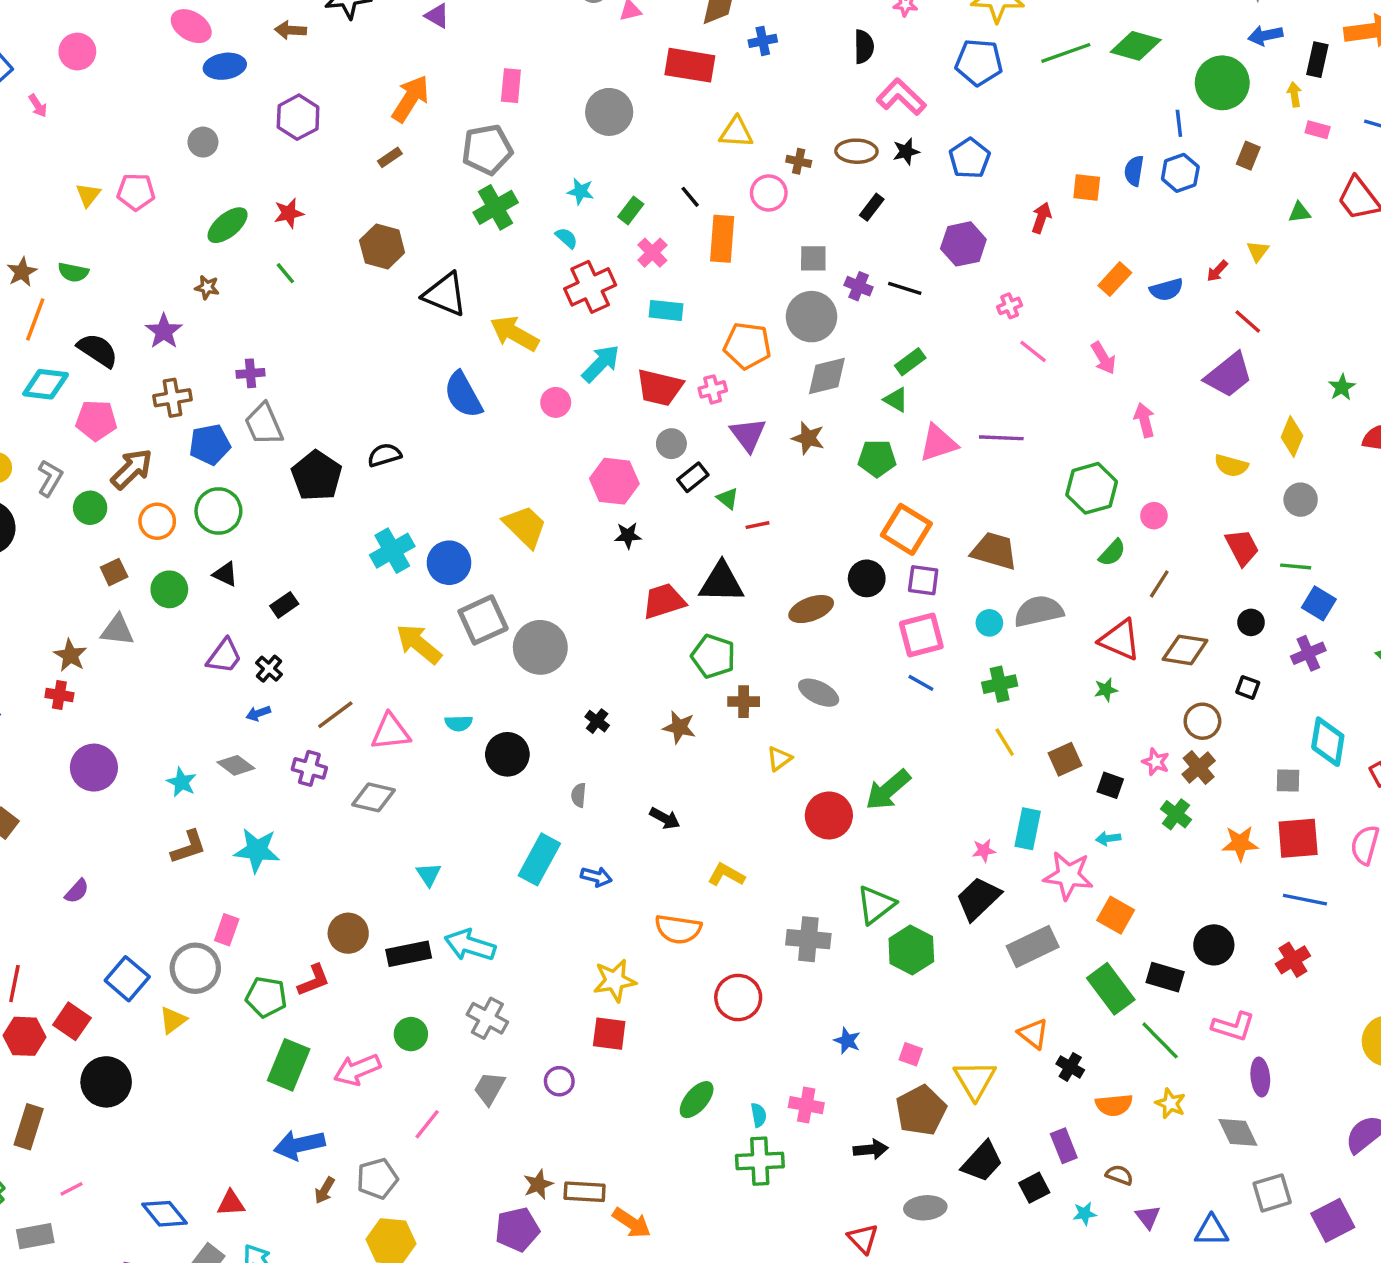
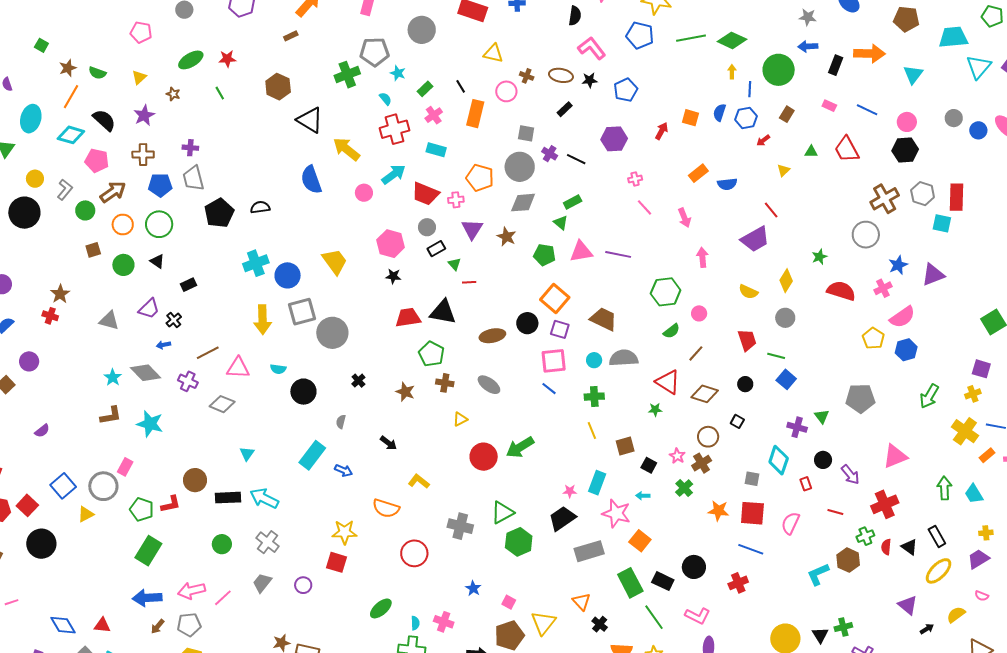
yellow arrow: (1294, 94) -> (732, 72), moved
gray pentagon: (487, 150) -> (374, 52), moved
yellow triangle: (88, 195) -> (139, 77), moved
red arrow: (1217, 271) -> (763, 140), moved
gray triangle: (117, 630) -> (109, 321), moved
yellow arrow: (419, 644) -> (263, 320), turned -140
purple cross: (1308, 653) -> (797, 427), moved, turned 30
gray diamond: (236, 765) -> (146, 373), size x1.4
purple circle: (94, 768) -> (29, 361), moved, size x0.7
pink arrow: (357, 1070) -> (192, 591), moved

